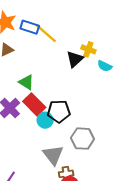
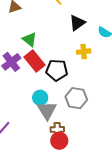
yellow cross: (88, 49) -> (84, 52), moved, turned -32
cyan circle: (45, 120) -> (40, 98), moved

